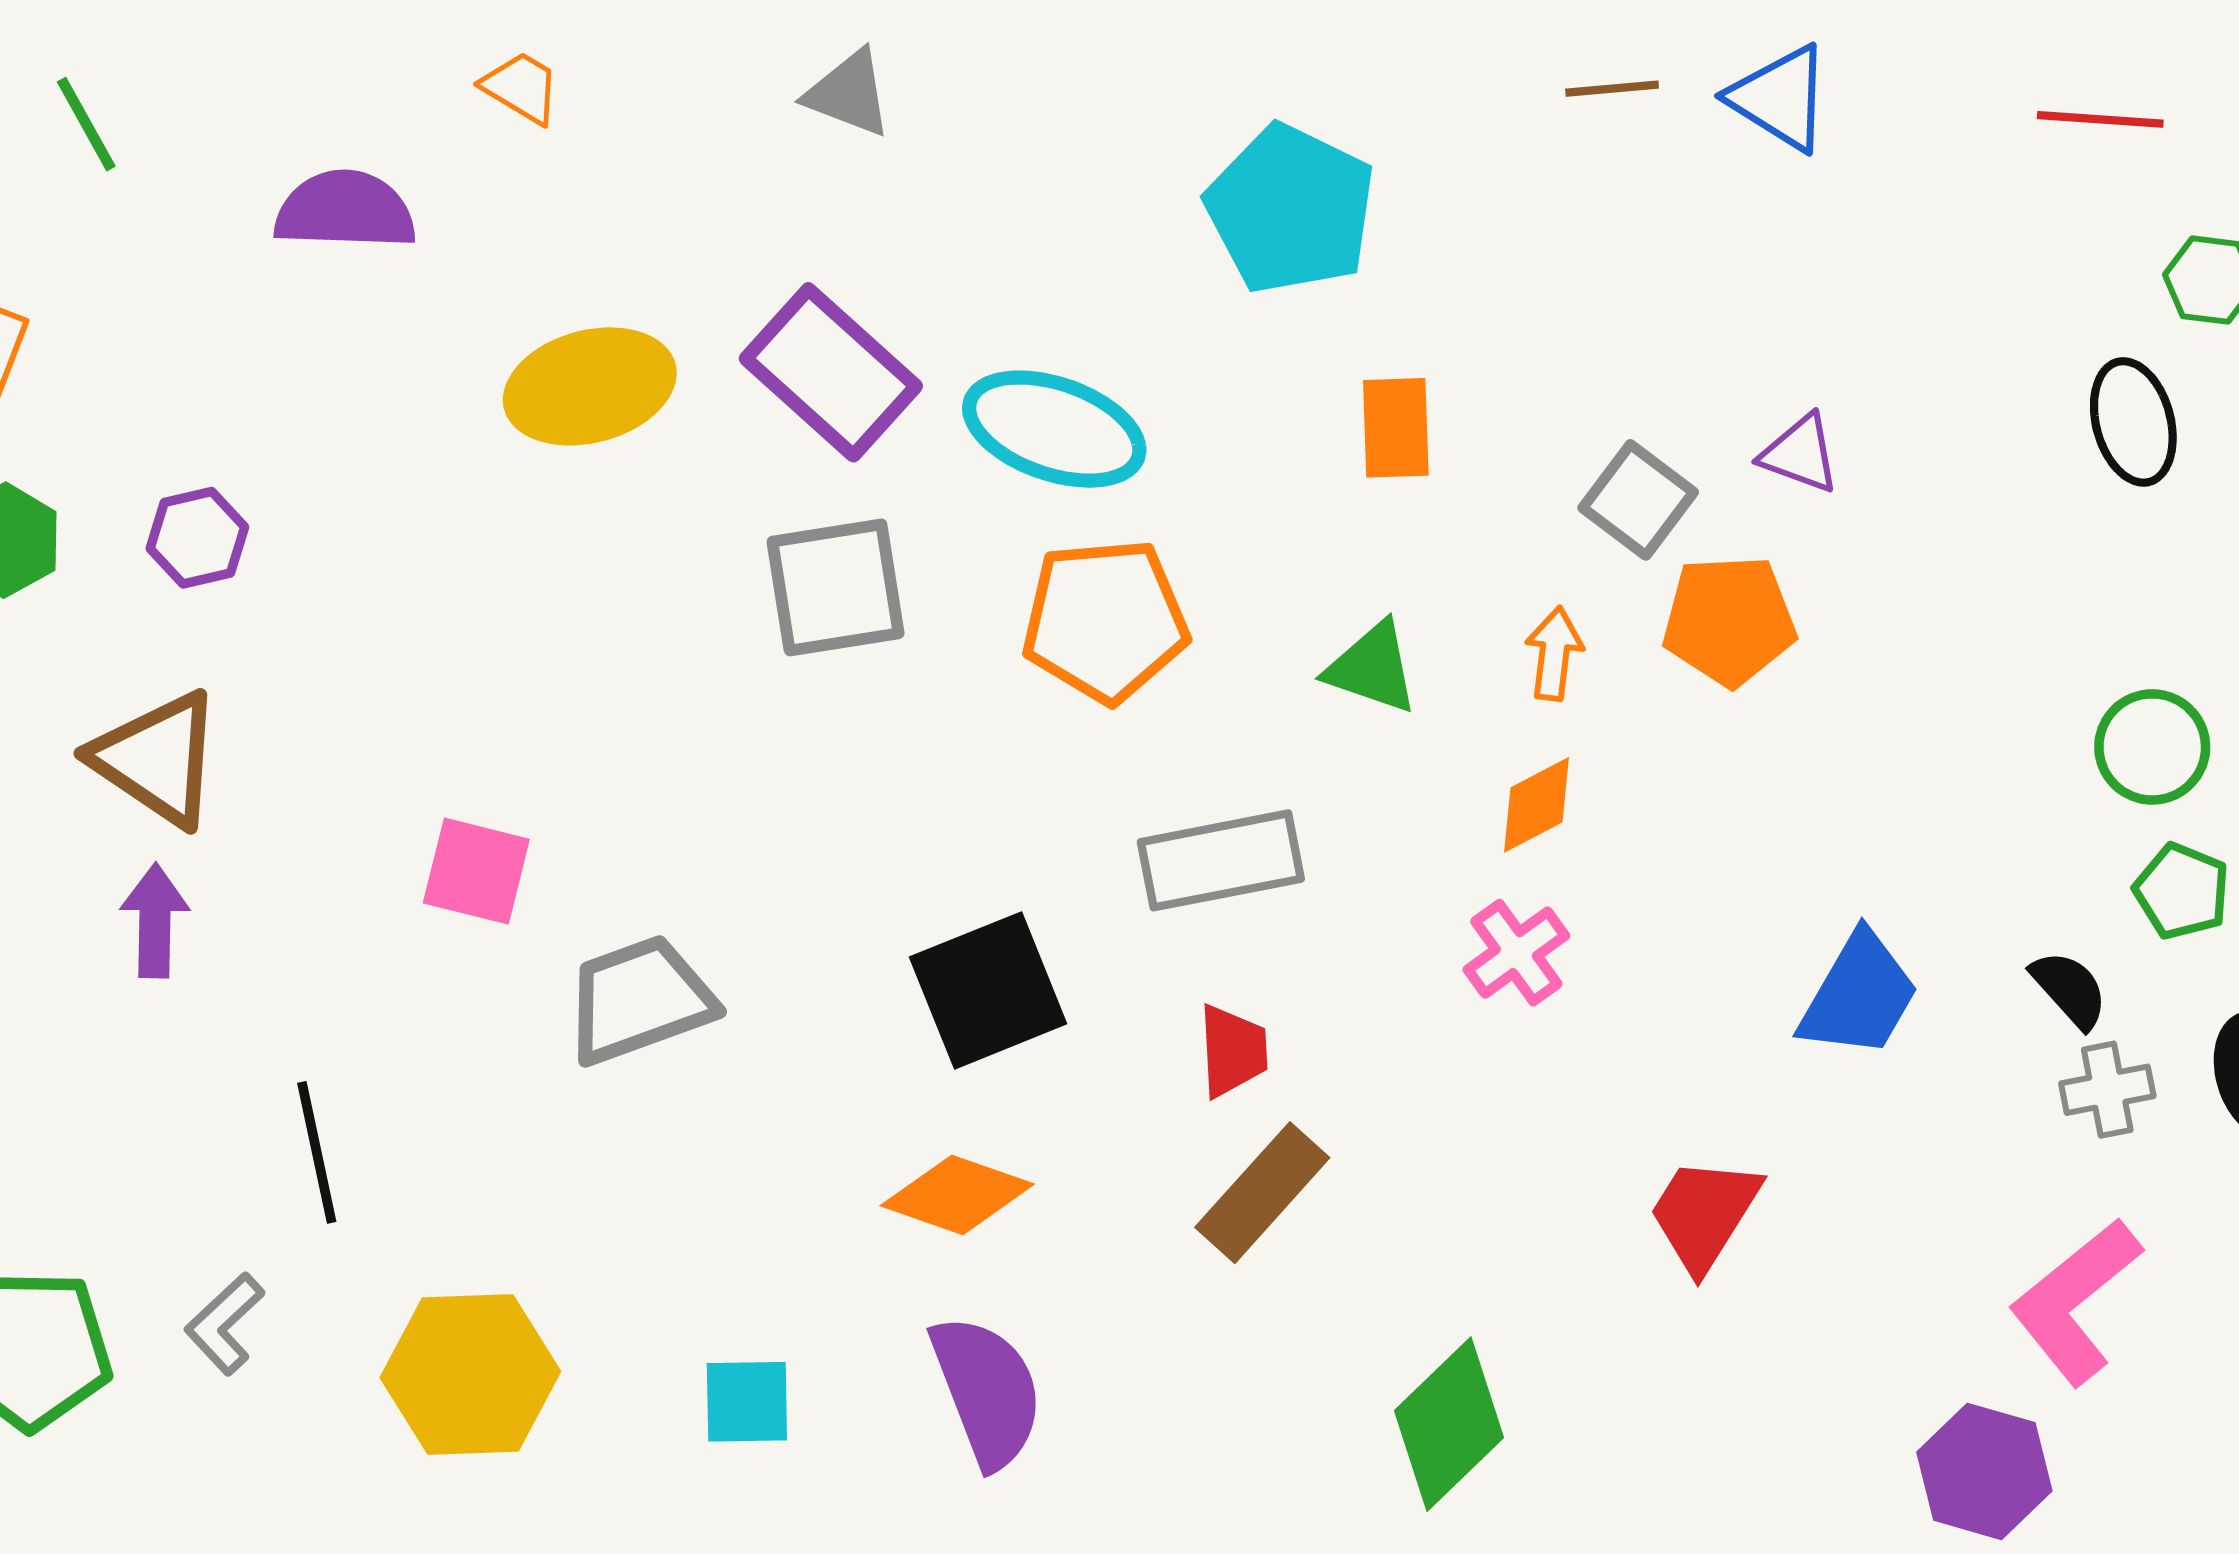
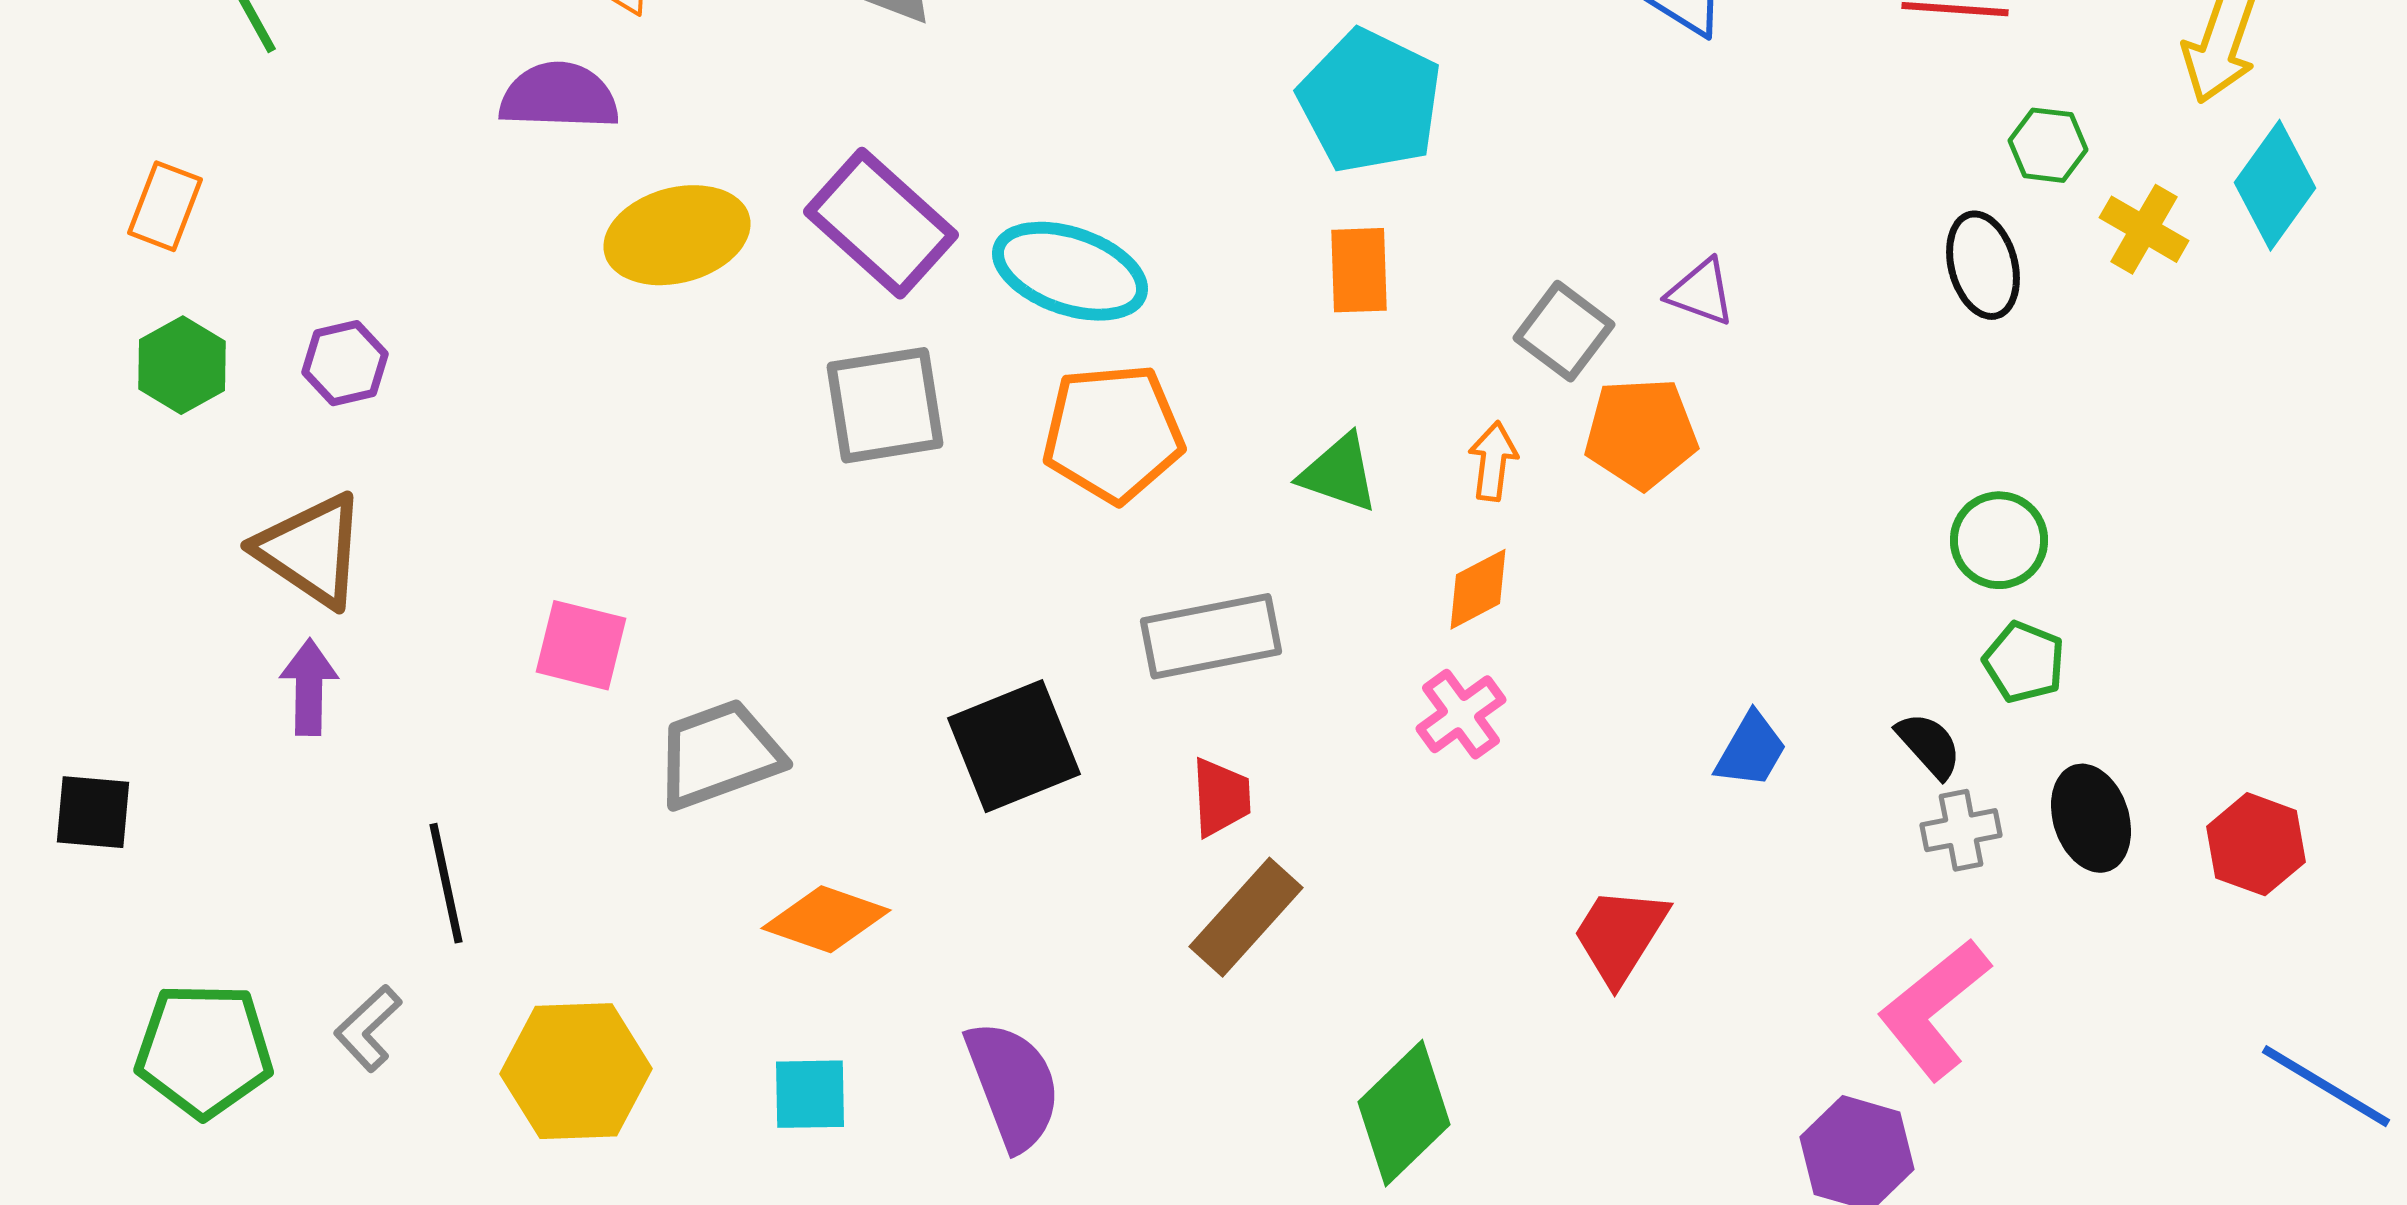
cyan pentagon: (1291, 209) -> (1370, 101), moved
purple semicircle: (345, 210) -> (559, 96), moved
blue trapezoid: (1859, 995) -> (1751, 750), size x0.7
orange diamond: (957, 1195) -> (826, 919), moved

